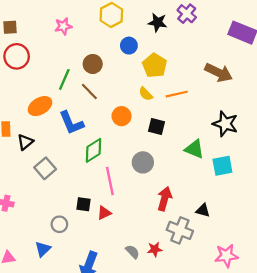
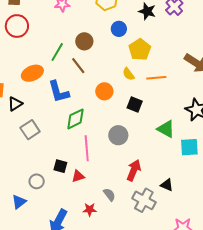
red star: (155, 249) -> (90, 210), moved
gray semicircle: (132, 252) -> (109, 195), moved

